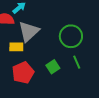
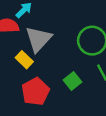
yellow rectangle: (16, 47) -> (24, 60), turned 48

